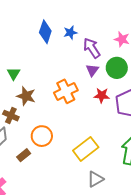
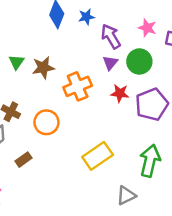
brown star: (26, 96) -> (43, 68), moved, turned -30
orange circle: (42, 136) -> (46, 122), moved
gray triangle: (95, 179) -> (126, 195), moved

